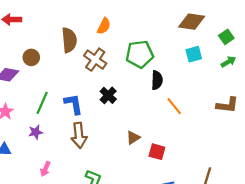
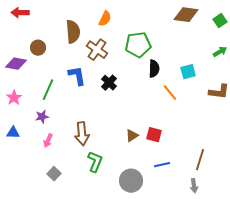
green square: (226, 37) -> (220, 21), moved
cyan square: (194, 54) -> (188, 72), moved
blue L-shape: (74, 104) -> (77, 76), moved
brown arrow: (79, 135) -> (82, 134), moved
brown triangle: (133, 138) -> (132, 136), moved
pink arrow: (45, 169) -> (48, 141), moved

